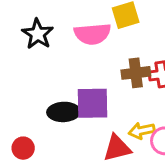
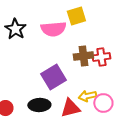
purple square: (92, 103) -> (53, 77), turned -30
black ellipse: (64, 112) -> (39, 105), moved

